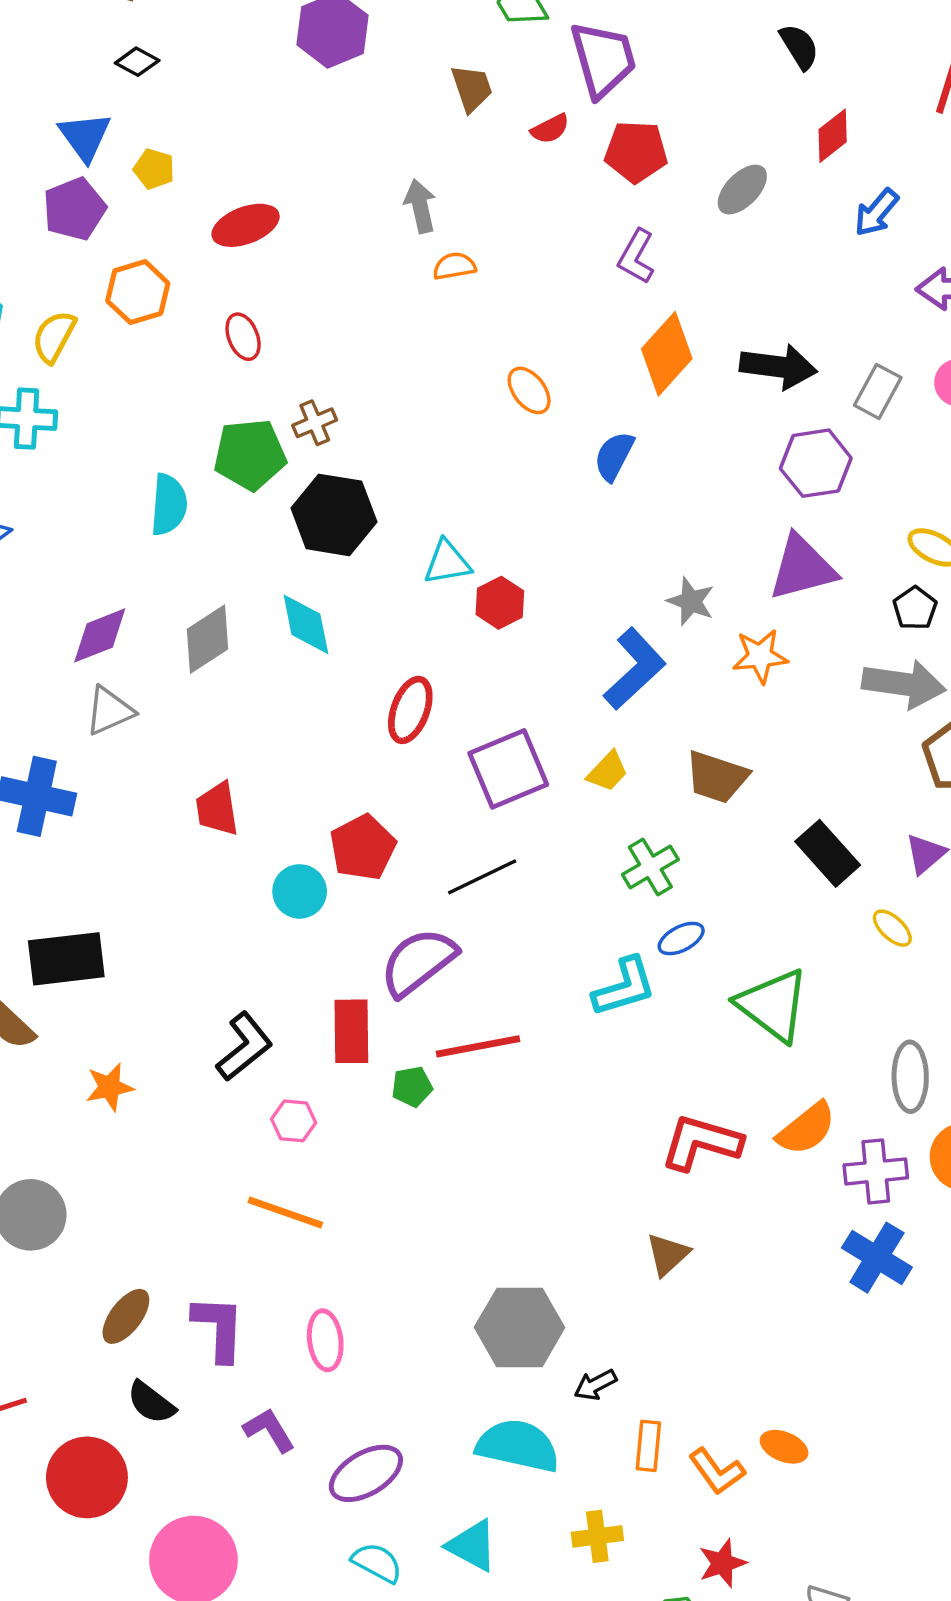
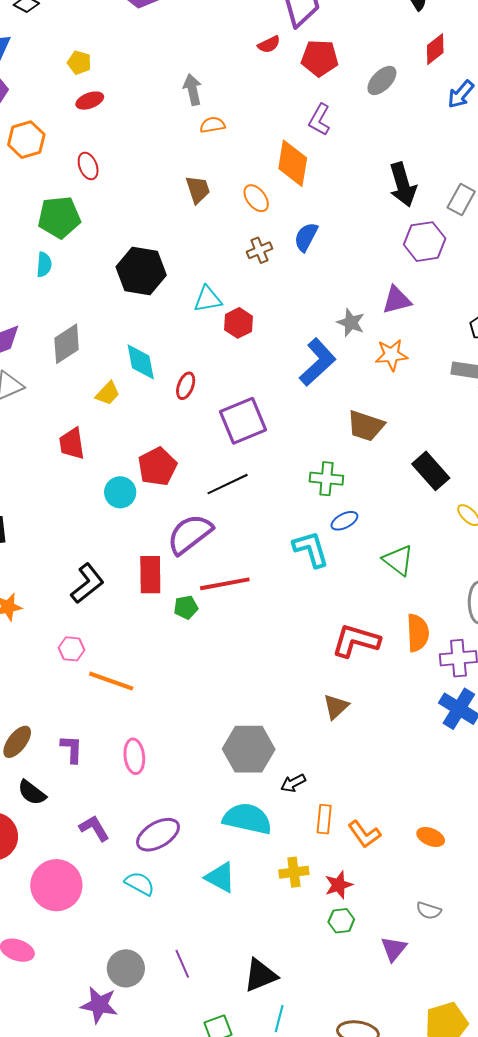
brown trapezoid: (472, 88) -> (198, 189), moved
yellow pentagon: (154, 169) -> (79, 63), moved
red ellipse: (246, 225) -> (90, 101), size x0.7
orange diamond: (667, 354) -> (293, 163), moved, turned -33
black arrow: (778, 367) -> (403, 185), turned 66
brown cross: (315, 423) -> (259, 250), moved
green pentagon: (250, 455) -> (59, 217), moved
cyan semicircle: (169, 505) -> (44, 265), size x0.7
purple triangle: (802, 568) -> (397, 300), moved, size x0.7
cyan diamond: (306, 624) -> (141, 362), moved
red ellipse: (410, 710) -> (186, 386), size x0.7
yellow trapezoid: (608, 771) -> (108, 393), moved
green cross: (650, 867) -> (326, 479), turned 36
cyan L-shape: (624, 987) -> (311, 549), turned -90
green triangle: (773, 1005) -> (398, 560), size x0.7
pink hexagon: (294, 1121) -> (72, 649), moved
orange semicircle: (806, 1129) -> (418, 633), turned -54
purple L-shape: (219, 1328) -> (72, 749), size x0.7
purple L-shape: (269, 1430) -> (94, 828), moved
orange ellipse: (784, 1447) -> (431, 837), moved
cyan semicircle: (377, 1563) -> (140, 883), moved
red star: (722, 1563) -> (339, 885), moved

